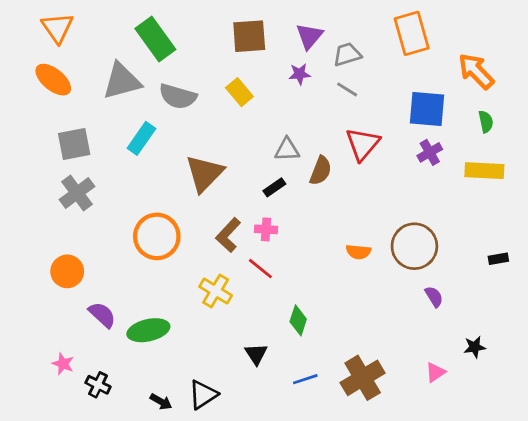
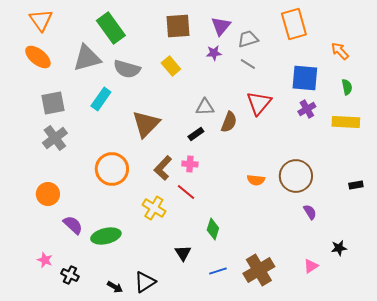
orange arrow: (476, 71) -> (340, 51), size x0.7

